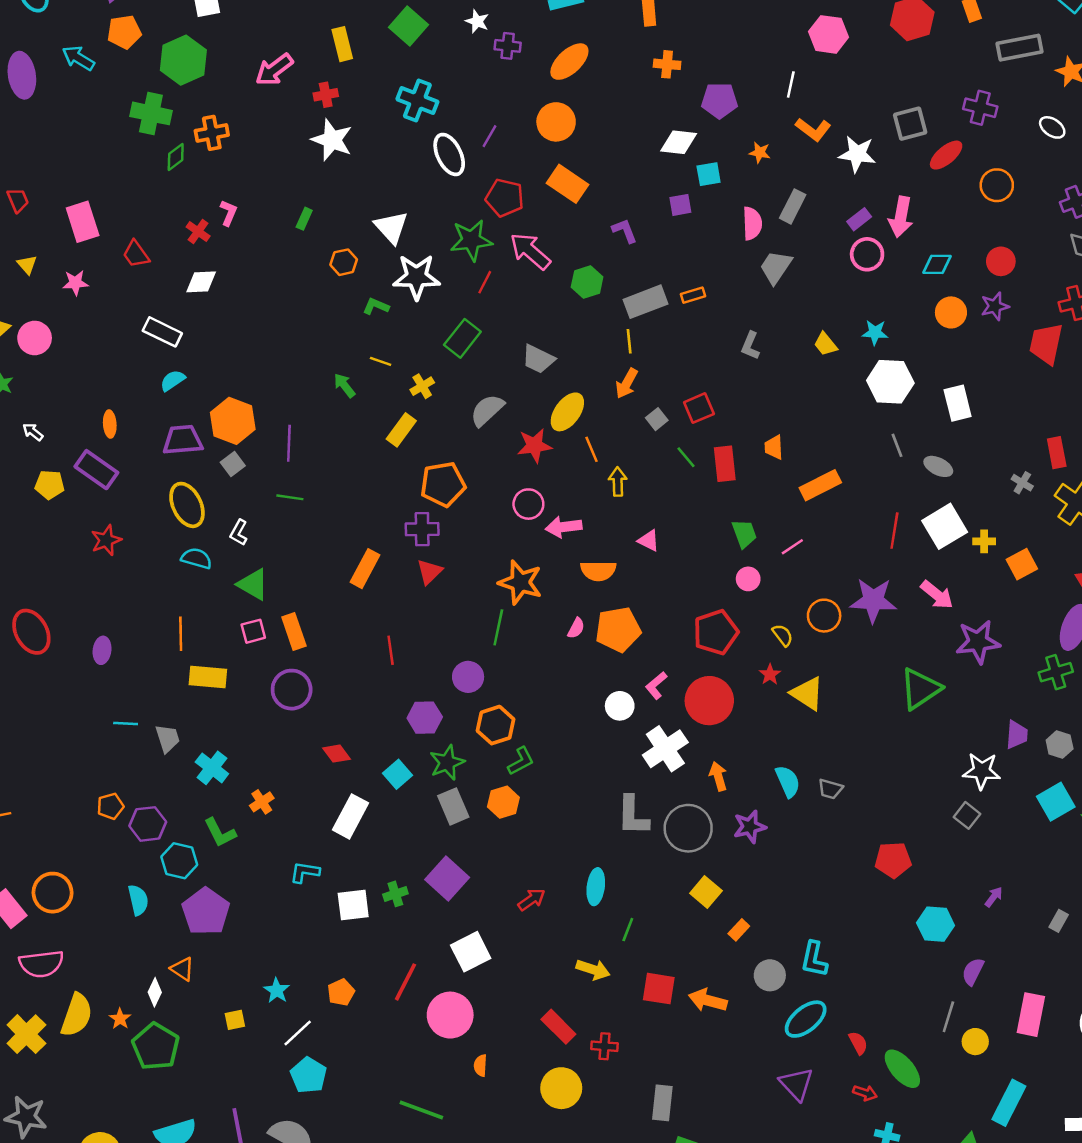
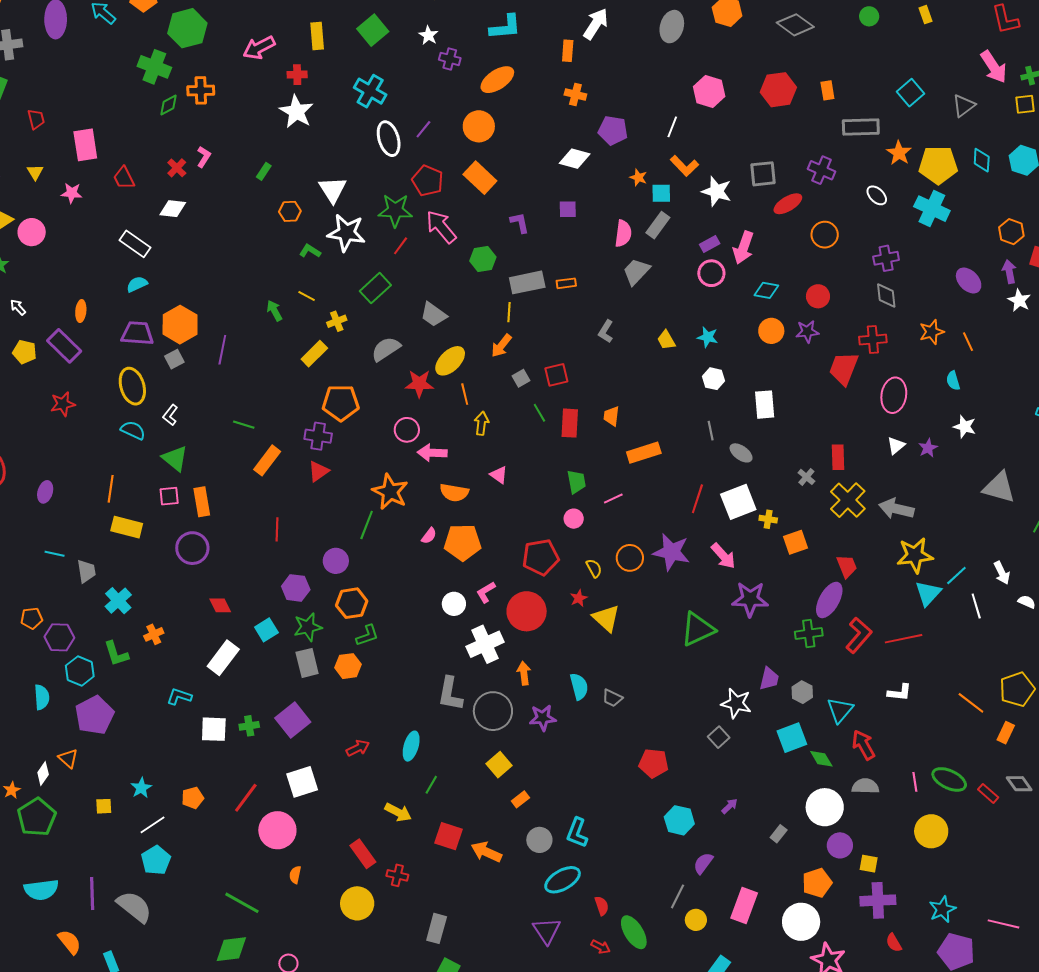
cyan square: (709, 174) -> (661, 193), moved
white hexagon: (890, 382) -> (714, 379), size x0.6
green line: (290, 497) -> (244, 425), moved

